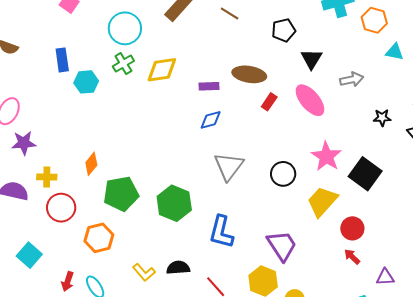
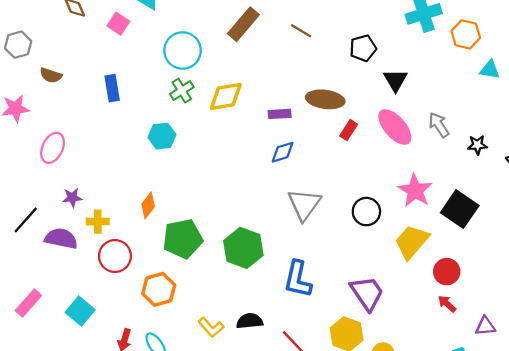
gray arrow: (352, 79) -> (439, 125), moved, turned -110
cyan hexagon: (86, 82) -> (162, 136), moved
purple star: (24, 143) -> (72, 198), moved, size x0.7

